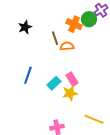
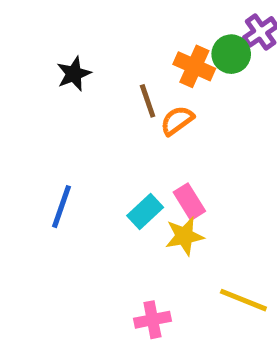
orange semicircle: (67, 46) -> (177, 121), turned -32
blue line: (28, 75) -> (61, 207), moved

